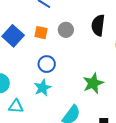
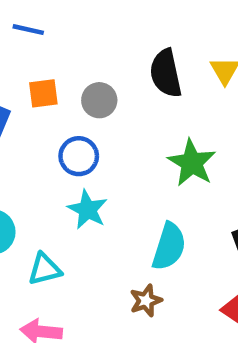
black semicircle: (98, 25) -> (166, 73), moved
gray circle: (66, 30) -> (99, 100), moved

